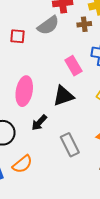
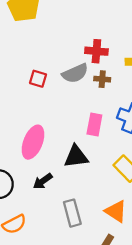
brown cross: (84, 24) -> (102, 79), moved
pink rectangle: (73, 66) -> (94, 125), turned 30

